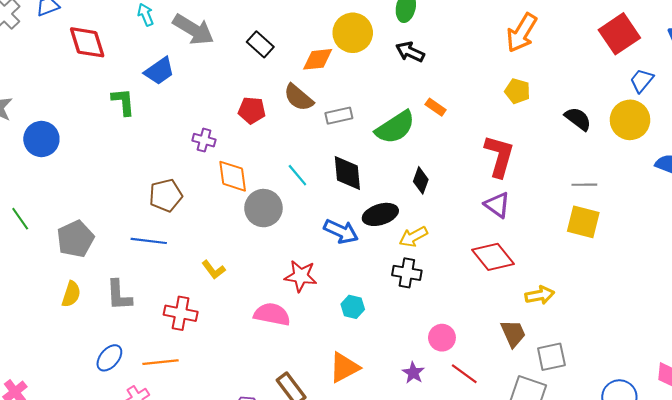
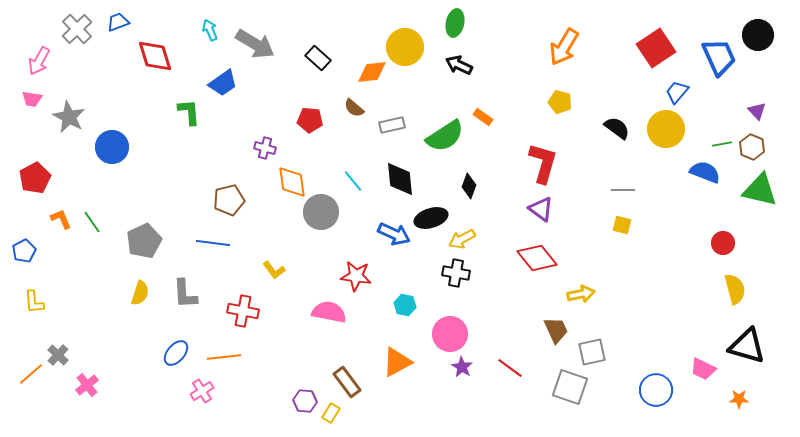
brown semicircle: (299, 98) -> (354, 108), size x0.7
yellow square: (583, 222) -> (622, 225), size x0.6
pink circle: (442, 338) -> (450, 334), moved, size x1.4

